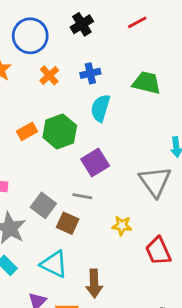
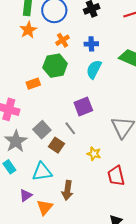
orange rectangle: (27, 131) -> (33, 84), moved
green hexagon: (60, 131) -> (55, 66), moved
gray line: (82, 196) -> (70, 128), turned 32
cyan triangle: (54, 264) -> (42, 172), turned -45

